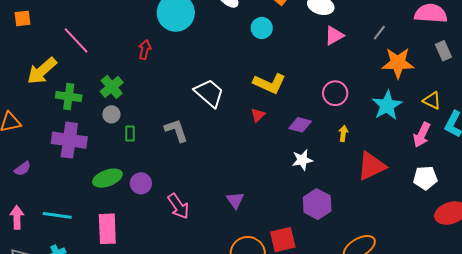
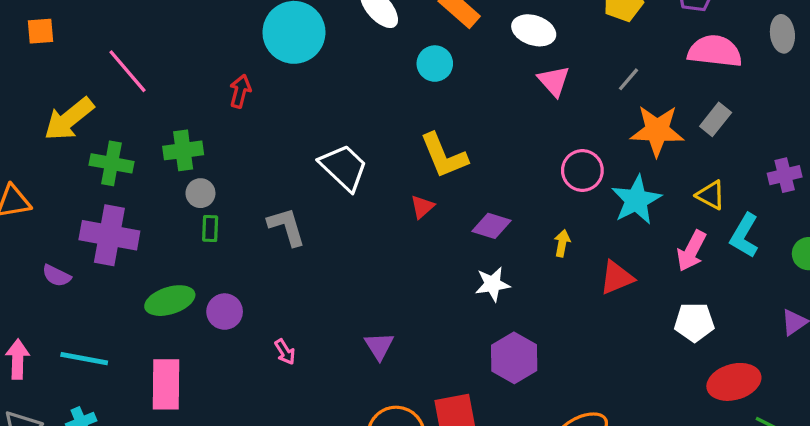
pink triangle: (334, 36) -> (554, 81), turned -45
gray rectangle: (443, 51) -> (716, 119), moved, turned 60
yellow L-shape: (269, 83) -> (444, 156), turned 40
green cross: (112, 87) -> (183, 150), turned 30
pink circle: (335, 93) -> (582, 171), moved
gray circle: (111, 114) -> (200, 193), moved
red triangle: (371, 166) -> (617, 278), moved, size x0.7
purple semicircle: (23, 169) -> (56, 276), moved, turned 60
pink arrow: (178, 206) -> (285, 352), size x0.6

